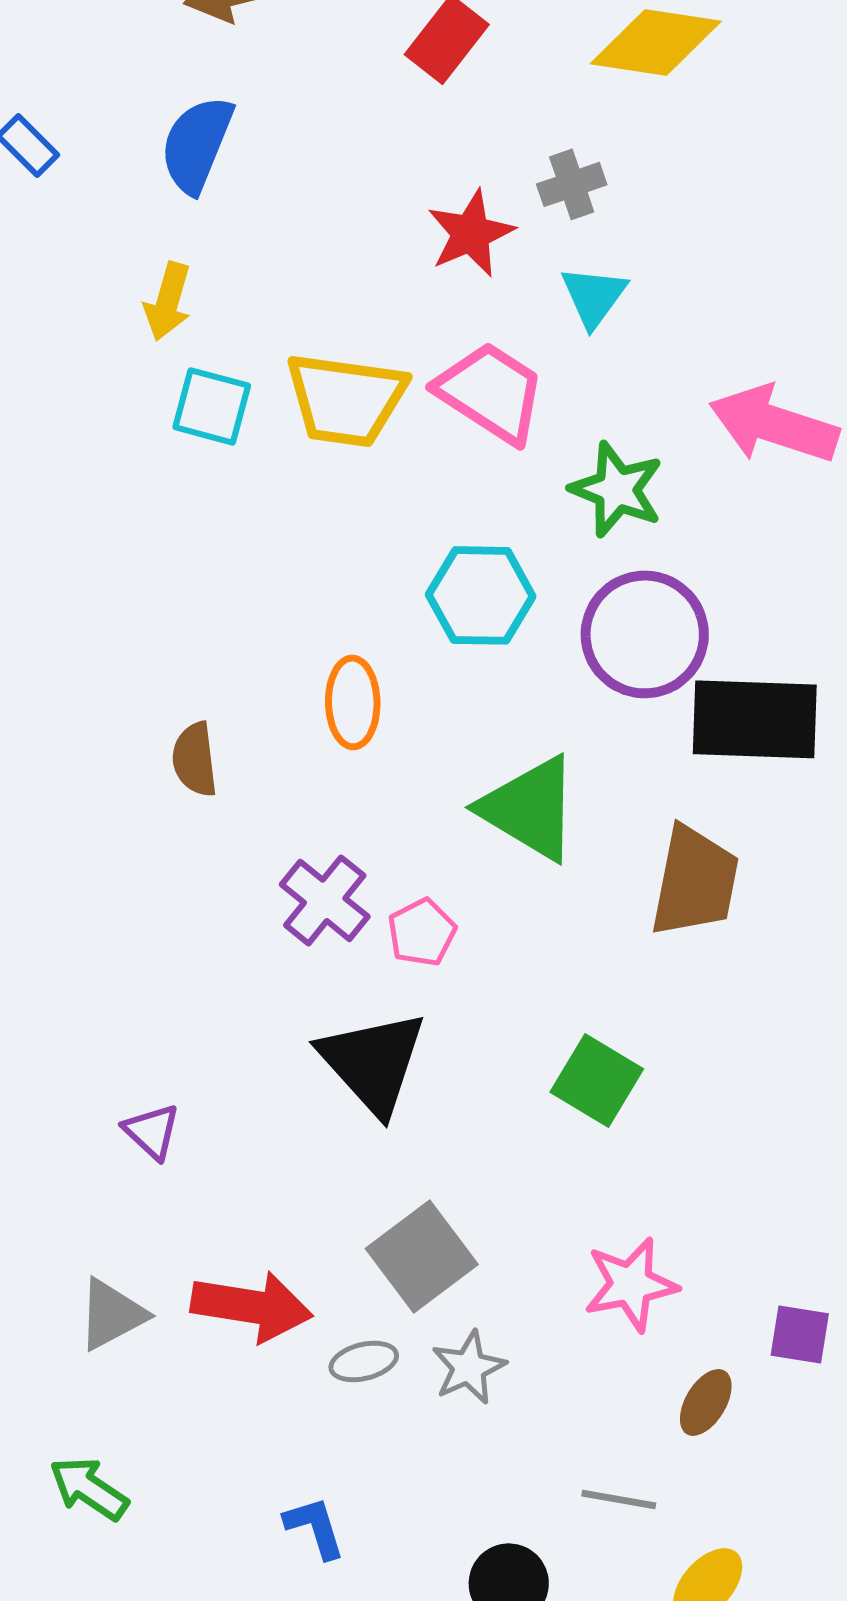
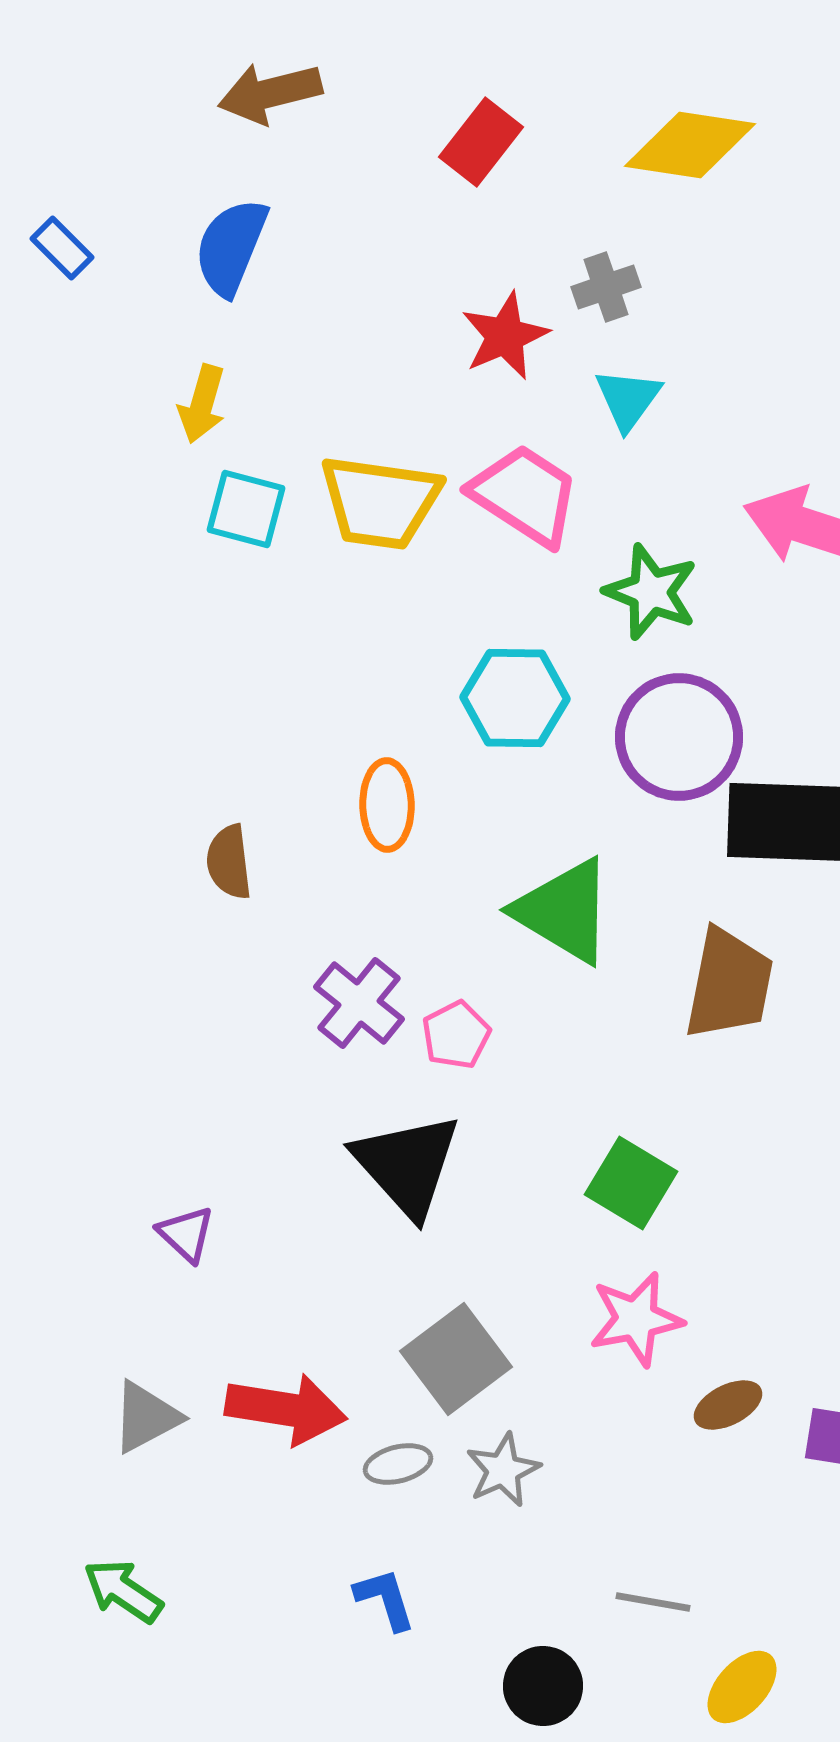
pink star: (631, 1284) -> (636, 1319), moved
brown ellipse: (706, 1402) -> (728, 1405), moved, turned 32
blue L-shape: (315, 1527) -> (385, 1599), moved

